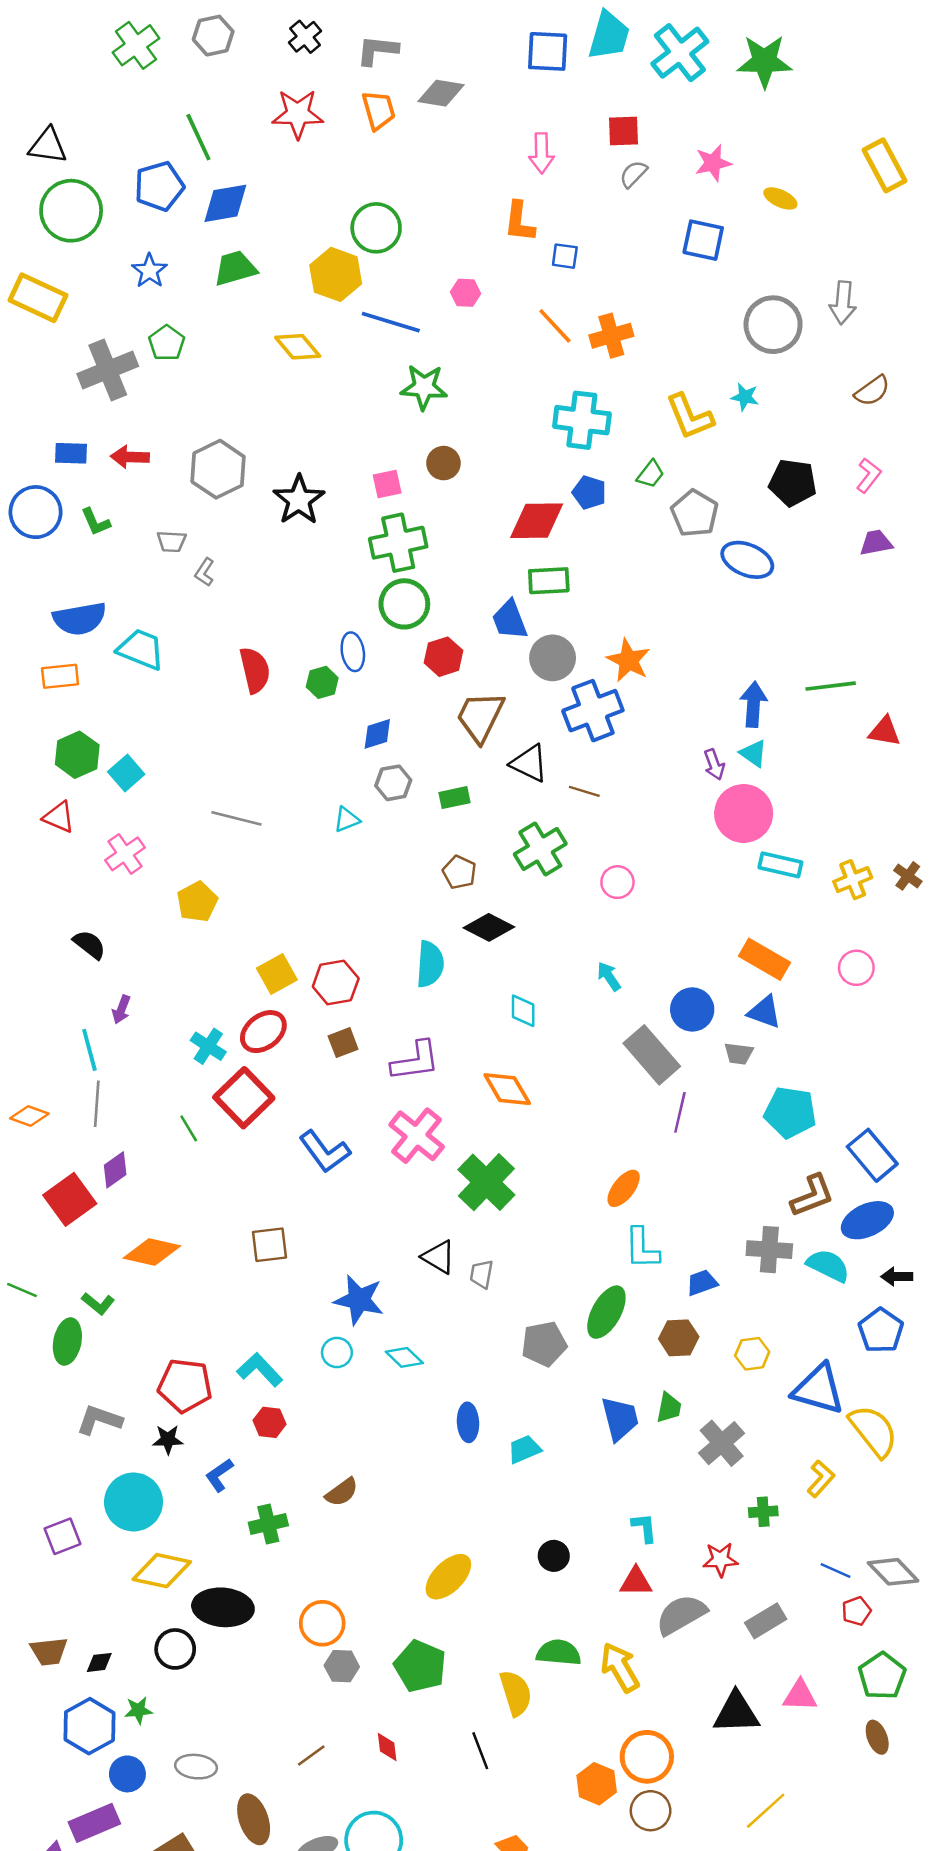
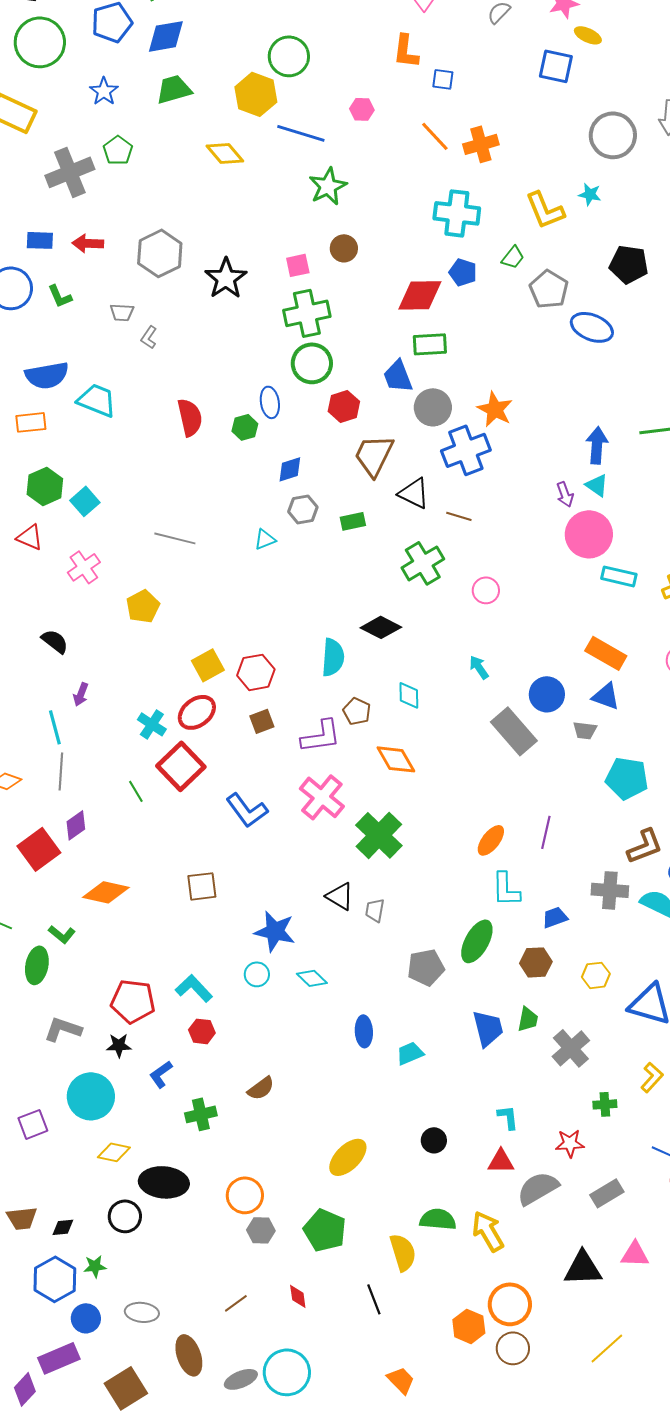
yellow ellipse: (780, 198) -> (588, 35), moved
green star: (424, 387) -> (328, 186), turned -30
brown pentagon: (459, 872) -> (357, 711), moved
purple line: (680, 1112) -> (546, 832), moved
yellow diamond: (162, 1571) -> (114, 1152), size x0.7

